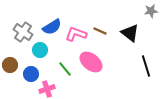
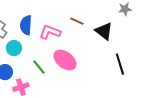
blue semicircle: (52, 27) -> (26, 25), turned 126
brown line: (100, 31) -> (77, 21), moved

